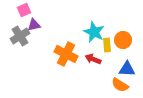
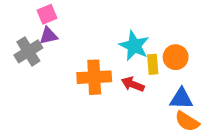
pink square: (24, 10) -> (47, 14), moved
orange cross: (66, 54) -> (94, 77), turned -30
orange semicircle: (120, 85) -> (187, 121), moved

